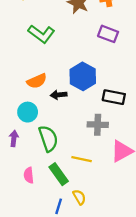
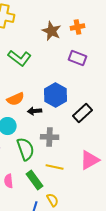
black rectangle: (114, 97) -> (83, 113), turned -54
gray cross: (98, 125) -> (50, 137), moved

